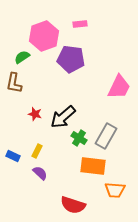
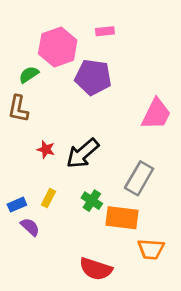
green cross: (79, 138) -> (92, 201), moved
blue rectangle: (13, 156) -> (17, 205), turned -48
purple semicircle: (40, 173) -> (30, 227), moved

